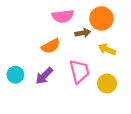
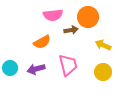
yellow arrow: (107, 49) -> (103, 45), moved
purple arrow: (44, 76) -> (36, 69), turned 30
yellow circle: (107, 84) -> (103, 72), moved

